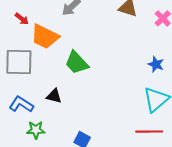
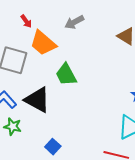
black triangle: (54, 96) -> (37, 100), size x1.8

